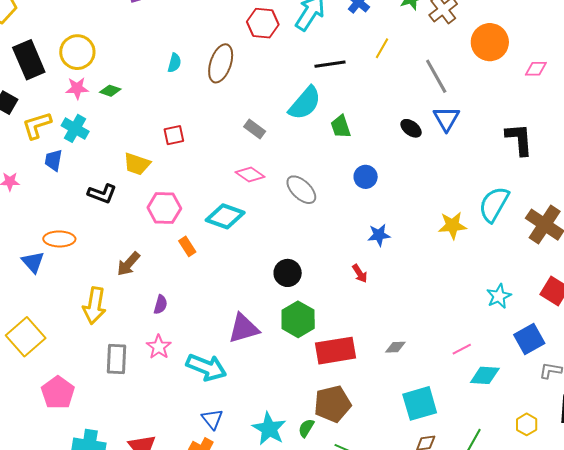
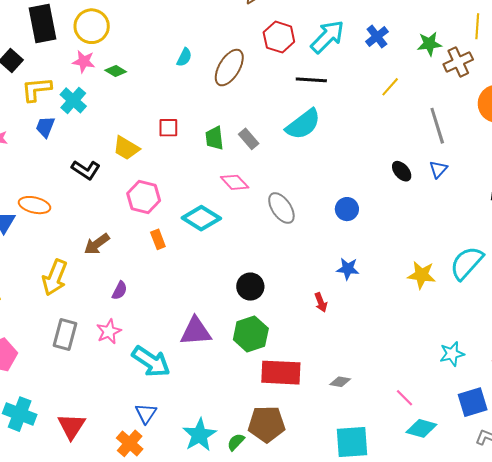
black line: (330, 64) -> (311, 80), moved
blue triangle: (446, 119) -> (438, 169), size x0.7
green trapezoid: (341, 127) -> (214, 138), moved
pink line: (462, 349) -> (405, 398), turned 60

